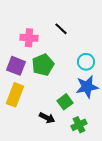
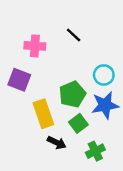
green pentagon: (43, 65) -> (72, 94), moved
yellow rectangle: (15, 95) -> (43, 114), moved, turned -40

